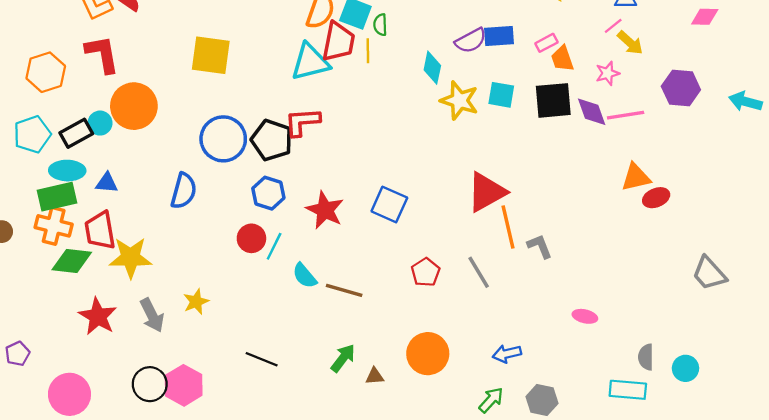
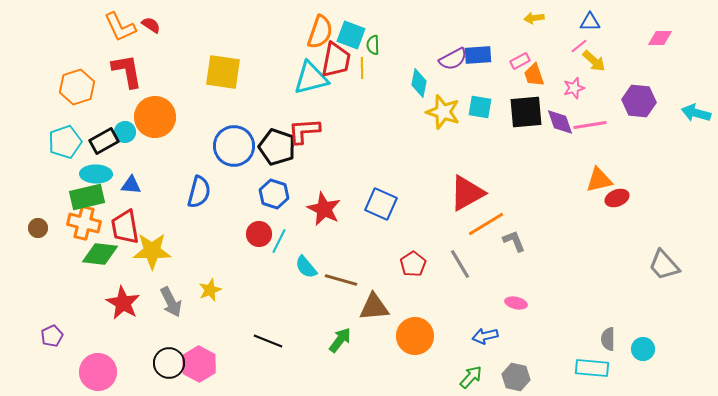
orange line: (508, 227) -> (486, 224), turned 72
pink ellipse: (585, 316) -> (516, 303), moved
brown triangle: (375, 376) -> (374, 307), moved, size x1.8

